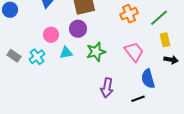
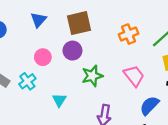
cyan triangle: (66, 53) -> (59, 100), moved, turned -48
blue semicircle: (148, 79) -> (149, 105), turned 60

